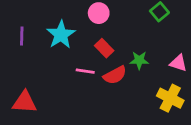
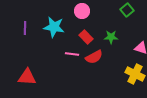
cyan star: (61, 35) -> (54, 27), turned -30
green star: (139, 60) -> (111, 37), moved

